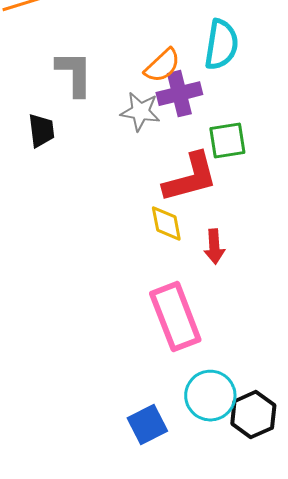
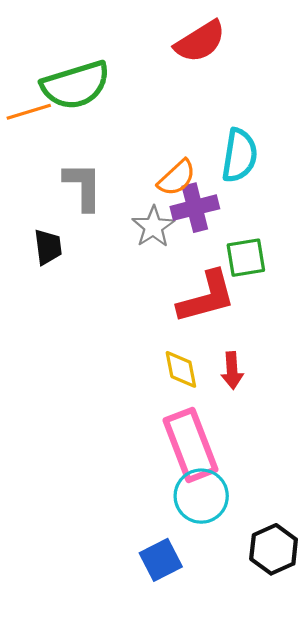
gray star: (140, 112) -> (153, 227), turned 30
yellow diamond: (166, 224) -> (181, 369), moved
cyan circle: (210, 396) -> (201, 496), moved

